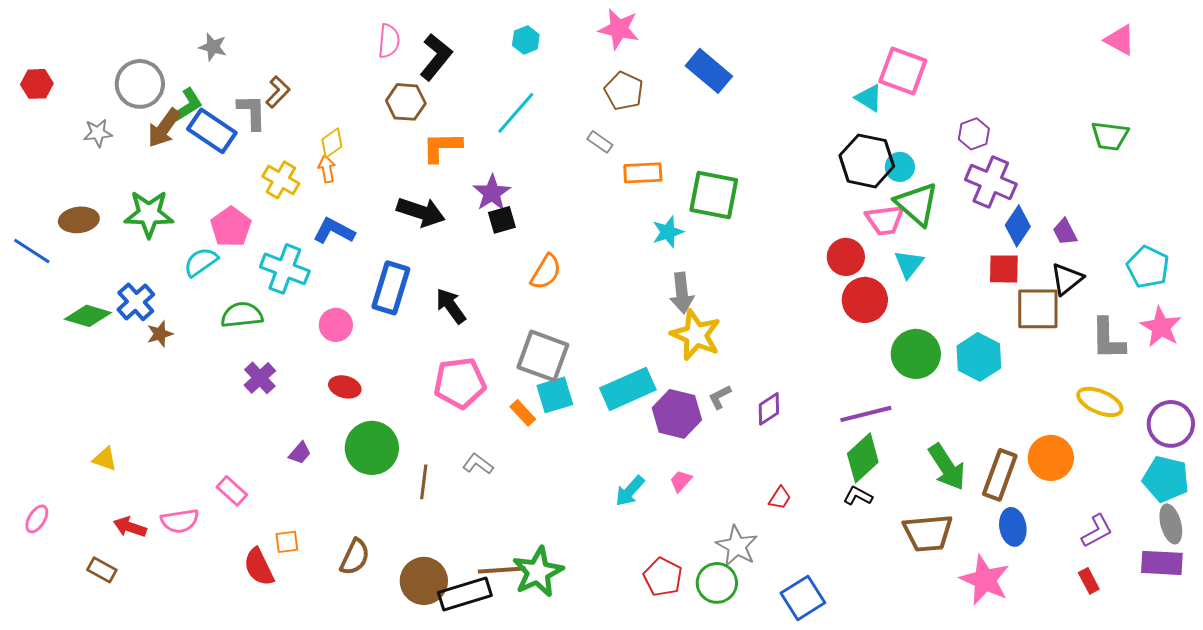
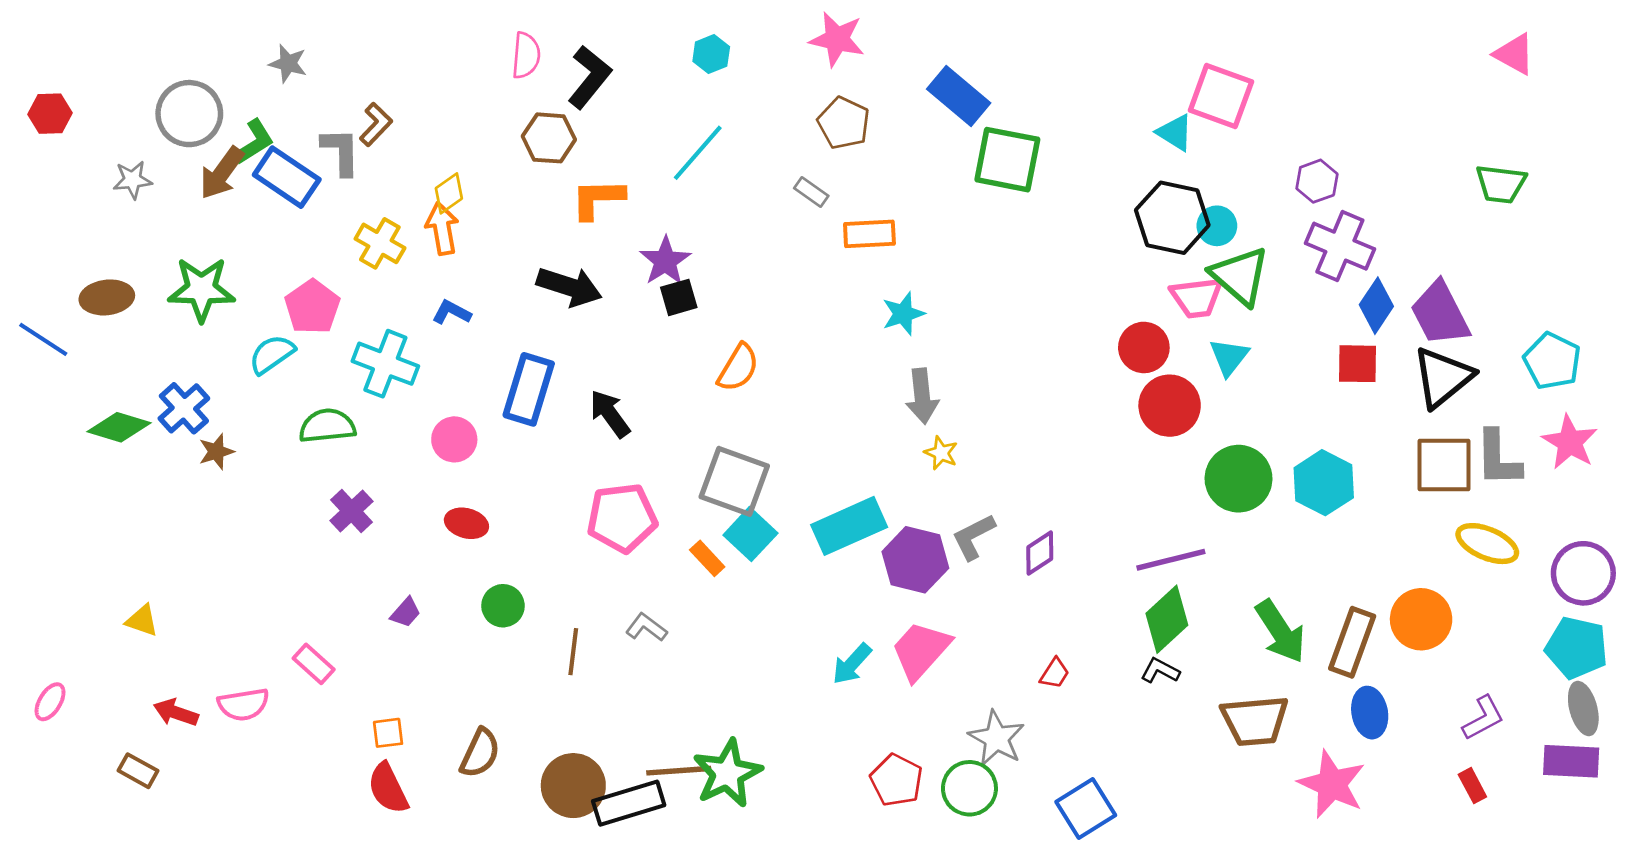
orange arrow: (327, 169) -> (442, 228), size x1.4
green square: (714, 195) -> (1007, 160), moved
blue L-shape: (334, 231) -> (452, 312), size x0.7
purple trapezoid: (1065, 232) -> (1440, 314), size x1.8
black triangle: (1067, 279) -> (1443, 377), size x1.4
brown square: (1038, 309) -> (1444, 465), moved
yellow star: (696, 335) -> (941, 453), size x0.5
cyan square: (555, 395) -> (750, 534), turned -30
gray L-shape: (720, 397) -> (974, 537), size x1.4
green circle: (372, 448) -> (503, 606), size x0.6
pink trapezoid: (681, 481) -> (921, 650), size x2.0
red semicircle: (259, 567) -> (388, 788), moved

